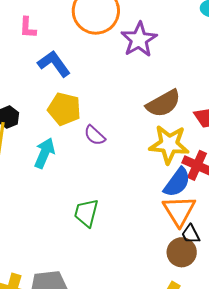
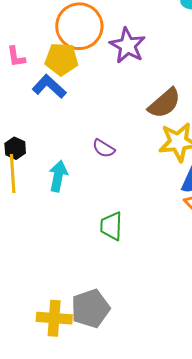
yellow pentagon: (64, 109) -> (62, 59), moved

